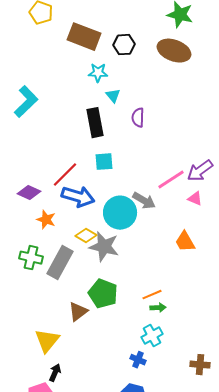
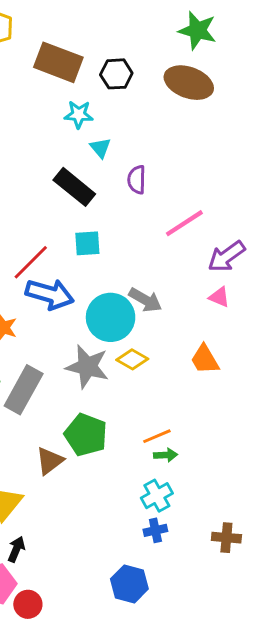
black rectangle: (95, 123) -> (74, 187), turned -40
pink line: (171, 180) -> (184, 223), moved
yellow diamond: (86, 236) -> (132, 359), moved
blue cross: (138, 360) -> (155, 530), moved, turned -35

